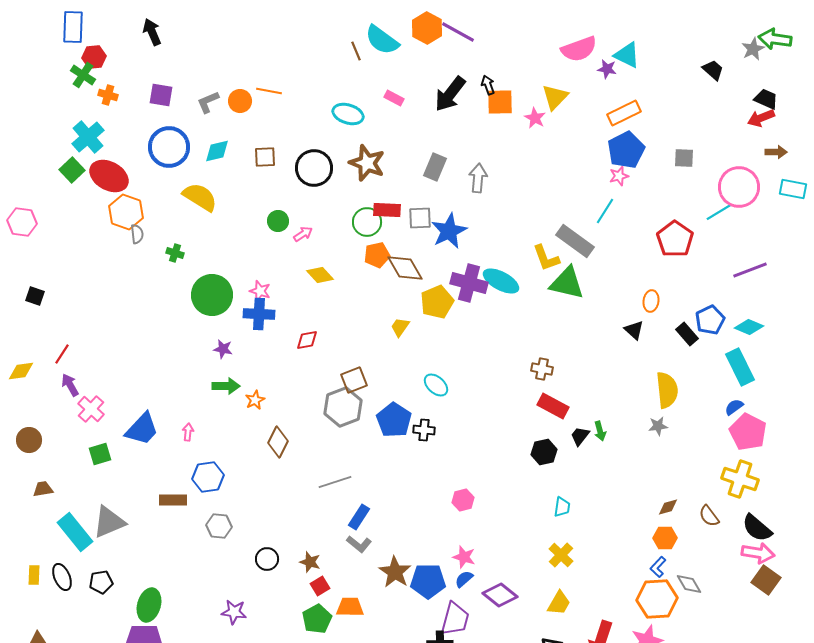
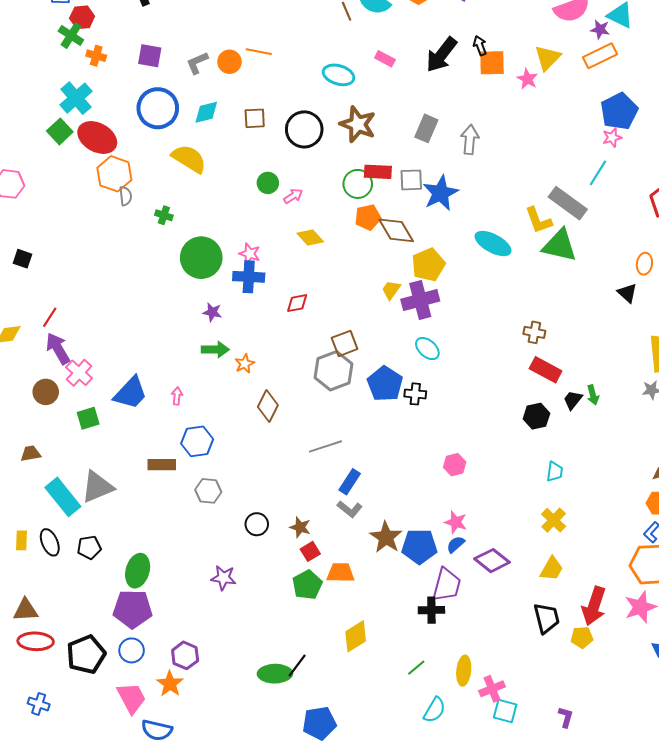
orange rectangle: (624, 113) -> (600, 56), moved
purple cross: (469, 283) -> (420, 300), moved, turned -30
purple arrow: (70, 385) -> (58, 349), size x1.4
brown circle: (29, 440) -> (46, 392), moved

